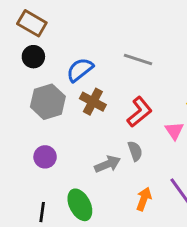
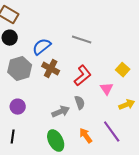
orange arrow: (144, 199) -> (86, 136), turned -56
green ellipse: (80, 205) -> (56, 141), moved
black line: (42, 212) -> (13, 137), moved

